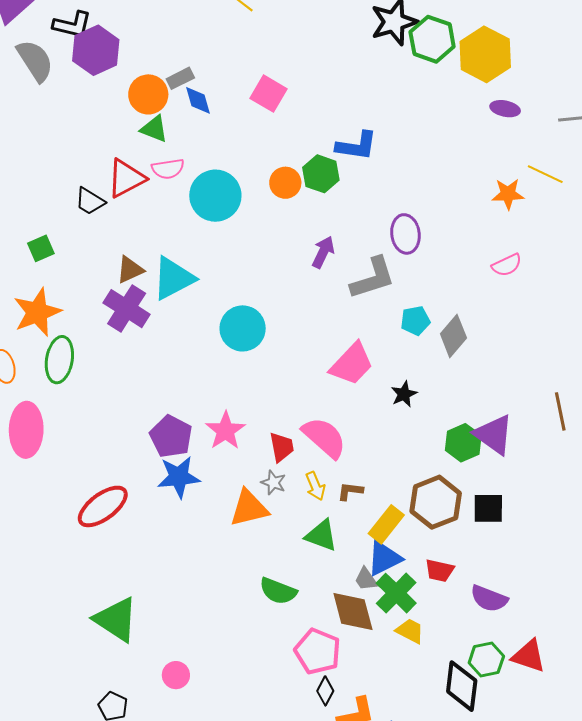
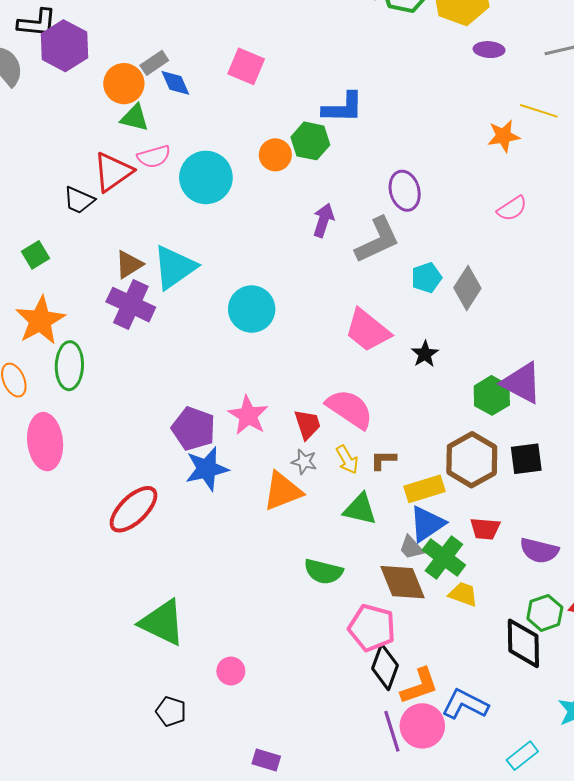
pink trapezoid: (352, 364) -> (368, 330), turned 93
yellow rectangle: (386, 524) -> (424, 489), turned 42
black diamond: (325, 691) -> (385, 667), size x1.5

